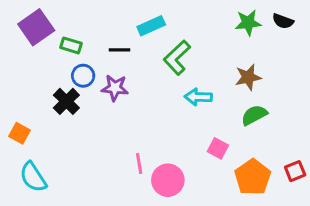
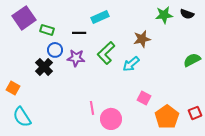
green L-shape: (177, 58) -> (106, 53), moved
brown star: (248, 77) -> (142, 39), moved
cyan arrow: (198, 97) -> (131, 64), turned -42
green semicircle: (254, 115) -> (192, 60), moved

